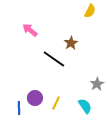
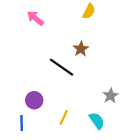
yellow semicircle: (90, 11) -> (89, 11), moved
pink arrow: (30, 30) -> (35, 18), moved
purple circle: (35, 98) -> (34, 100), moved

